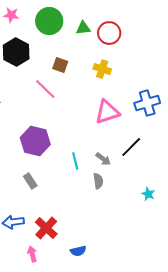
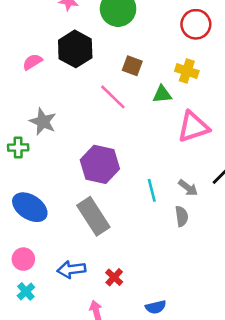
green triangle: (83, 28) -> (162, 94), moved
gray rectangle: (30, 181) -> (93, 216), size x1.8
red cross: (46, 228) -> (114, 277), size x0.6

